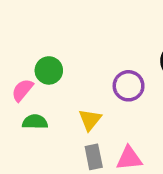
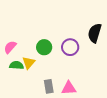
green circle: (49, 70) -> (44, 47), moved
yellow triangle: (90, 120) -> (29, 63), moved

